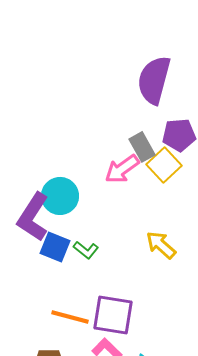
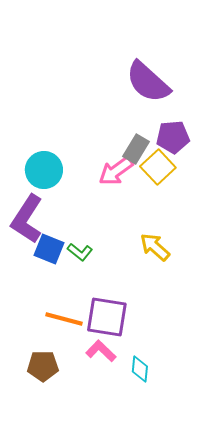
purple semicircle: (154, 80) -> (148, 82), turned -63
gray rectangle: (142, 147) -> (136, 149), turned 60
cyan circle: (60, 196) -> (44, 170), moved

